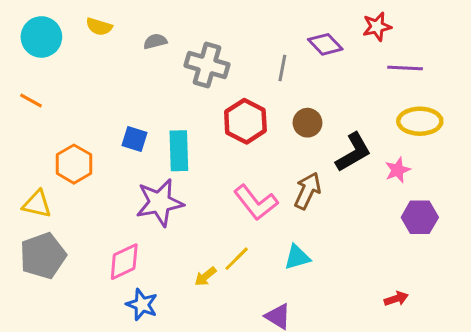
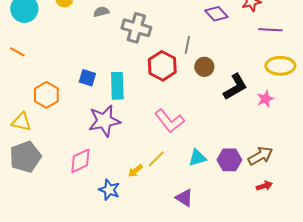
gray line: (282, 68) -> (187, 45), moved
brown arrow: (307, 191) -> (260, 156), moved, turned 35
purple hexagon: (420, 217) -> (229, 160), moved
blue star: (142, 305) -> (109, 190), moved

